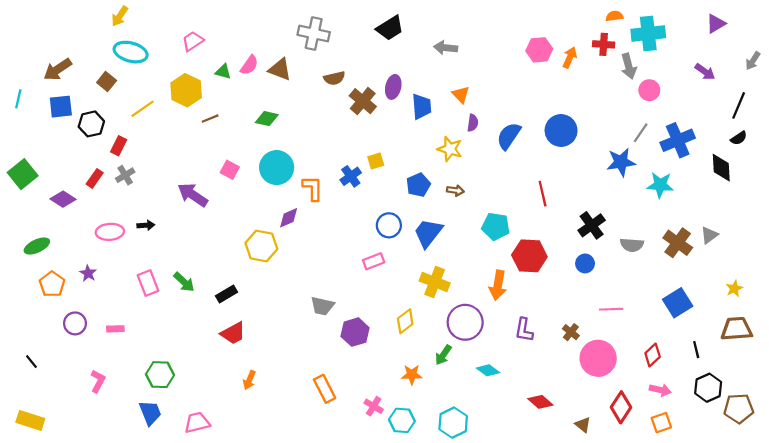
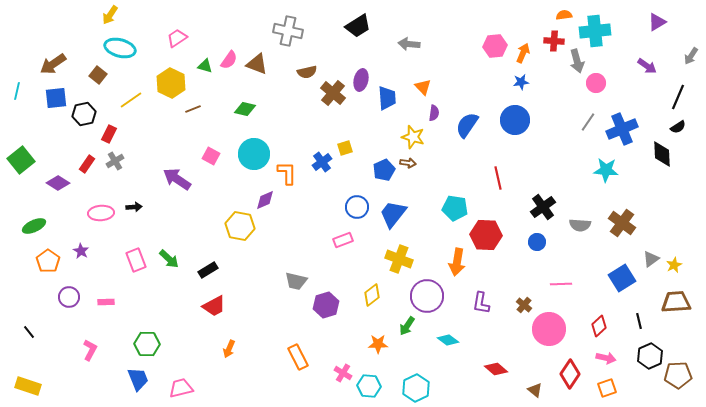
blue star: (621, 162) -> (521, 82), moved, size x0.6
brown arrow: (455, 190) -> (408, 163), moved
gray triangle: (709, 235) -> (651, 259), moved

